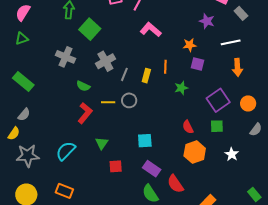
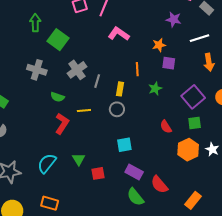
yellow rectangle: (146, 76) -> (120, 89), moved
gray circle: (129, 100) -> (117, 109), moved
green triangle: (102, 143) -> (79, 159), moved
orange hexagon: (195, 152) -> (188, 150), moved

